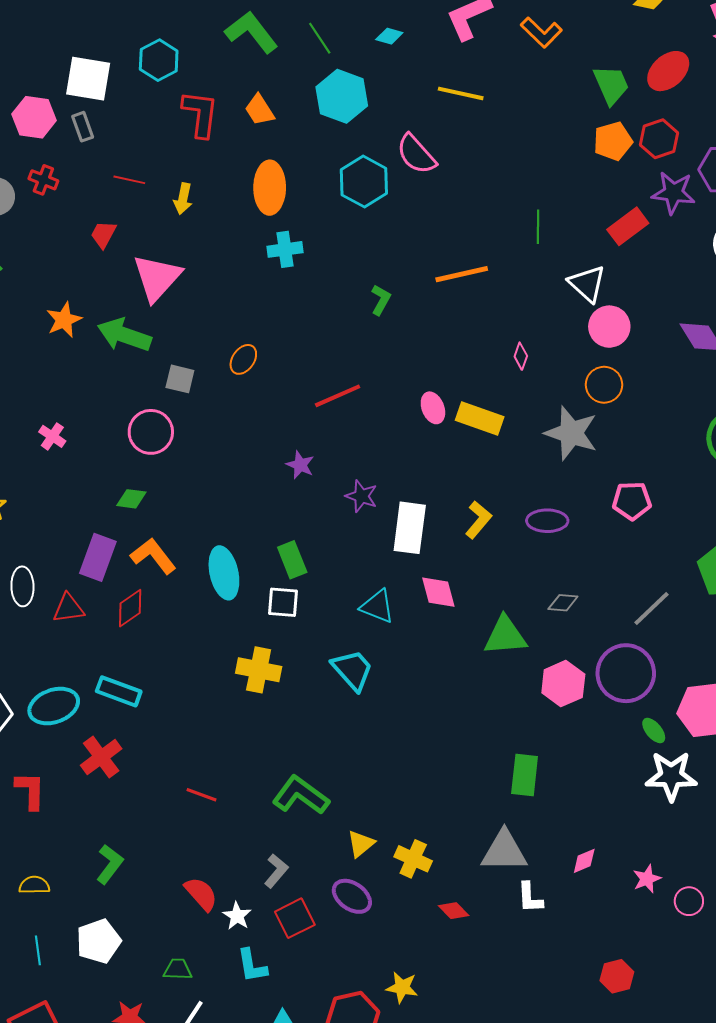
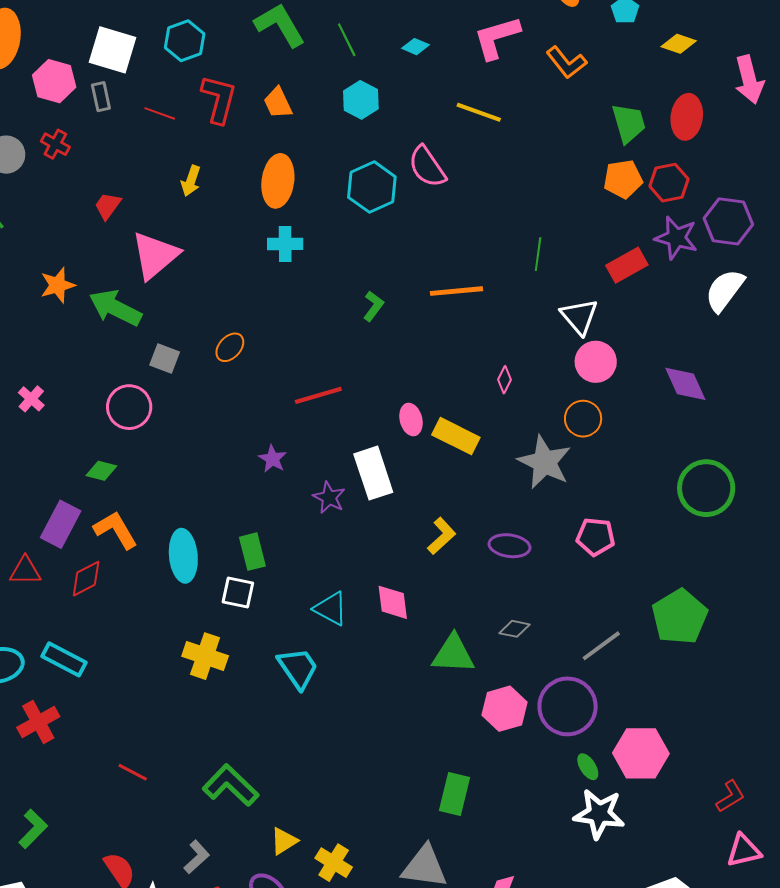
red ellipse: (668, 71) -> (687, 117), turned -48
cyan hexagon: (342, 96) -> (361, 100), size x0.7
red line: (129, 180) -> (160, 113), moved
white rectangle: (410, 528) -> (373, 473), moved, turned -33

